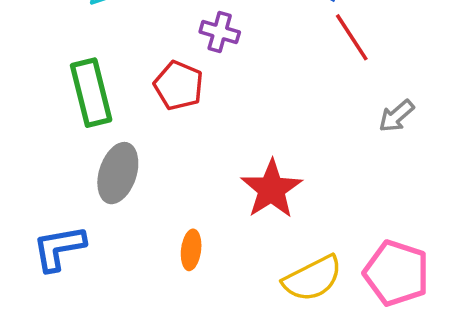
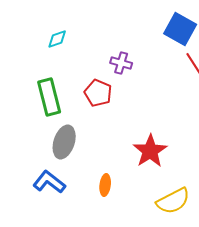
blue L-shape: (59, 248) -> (49, 182), moved, turned 48

